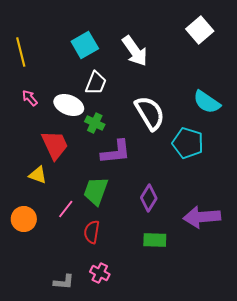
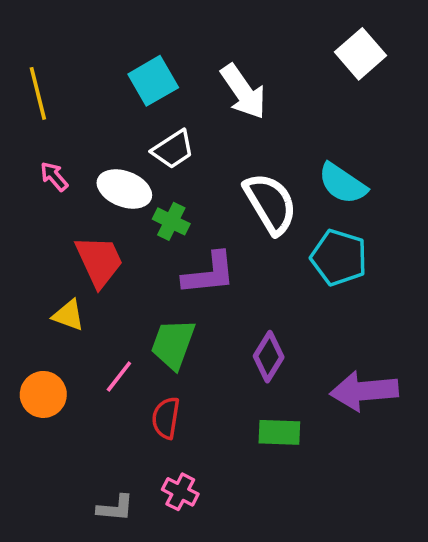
white trapezoid: (96, 83) -> (173, 149), turned 35
cyan semicircle: (207, 102) -> (342, 184), moved

